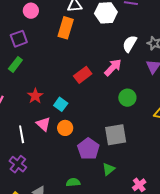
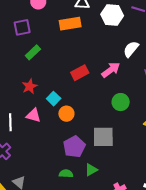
orange rectangle: (66, 28) -> (70, 24), turned 55
green rectangle: (15, 64) -> (33, 52), moved
pink triangle: (43, 124) -> (33, 115), turned -35
orange circle: (65, 128) -> (66, 114), moved
green semicircle: (73, 182) -> (66, 174), moved

